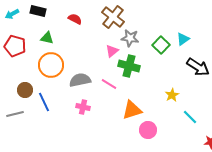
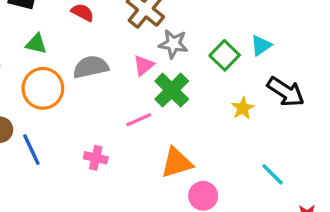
green cross: (129, 66) -> (172, 90), turned 30
gray semicircle: (80, 80) -> (91, 67), moved
pink line: (109, 84) -> (139, 120), turned -56
yellow star: (172, 95) -> (243, 108), moved

